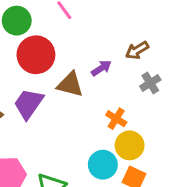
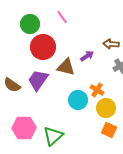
brown arrow: (137, 50) -> (111, 44), turned 35
cyan circle: (103, 165) -> (78, 100), moved

